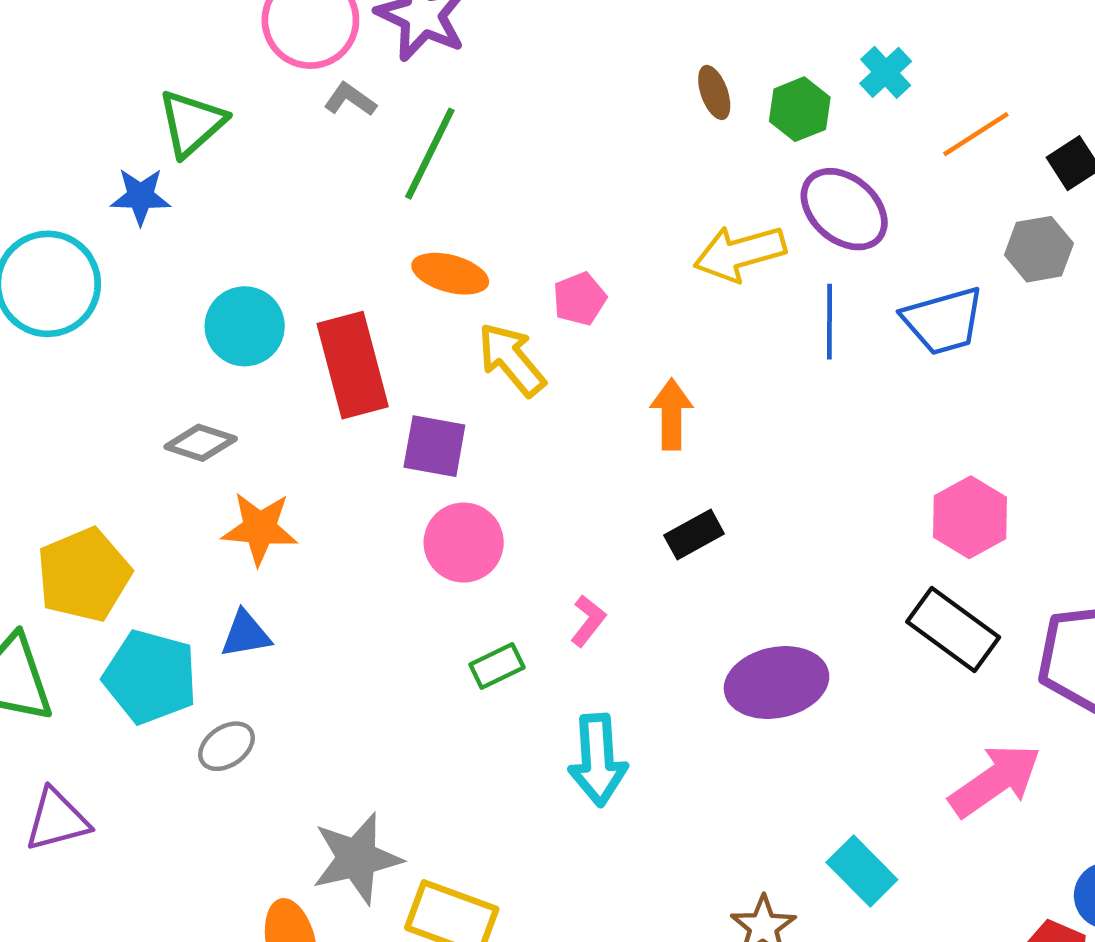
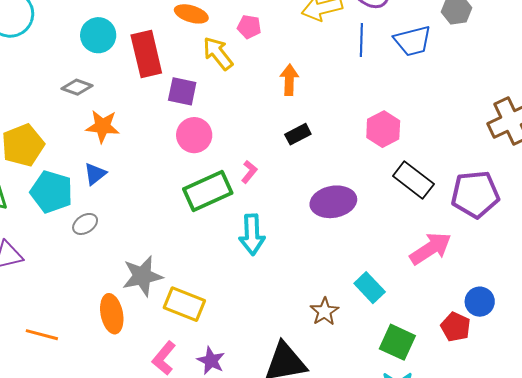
pink pentagon: (579, 299) -> (249, 27), turned 30
pink hexagon: (970, 517) -> (383, 129), moved
blue triangle: (246, 634) -> (95, 174), turned -30
green rectangle: (497, 666) -> (208, 191), size x2.0

